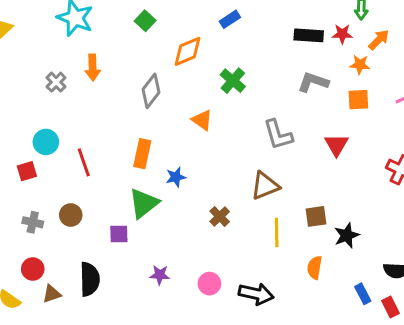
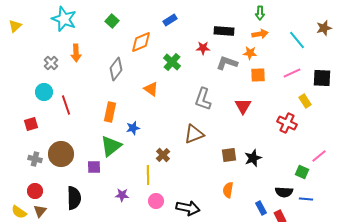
red star: (342, 34) -> (203, 48), moved
orange arrow: (379, 40) -> (260, 34), moved, turned 35
orange star: (360, 65) -> (250, 53), moved
gray L-shape: (278, 135) -> (203, 99), turned 35
cyan circle: (46, 142) -> (44, 92), moved
red line: (84, 162) -> (66, 105), moved
brown circle: (71, 215) -> (61, 154), size x1.6
yellow line: (277, 233) -> (148, 175), moved
black star: (347, 235) -> (253, 158), moved
brown triangle: (52, 294) -> (40, 211), moved, turned -32

